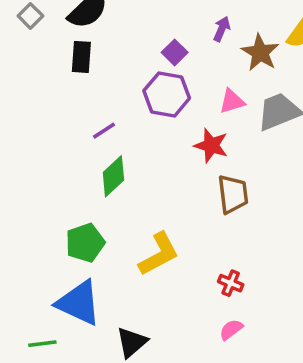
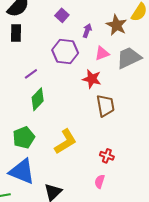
purple arrow: (222, 29) -> (87, 31), moved
purple square: (175, 52) -> (62, 15), moved
pink semicircle: (231, 330) -> (100, 181), moved, turned -32

